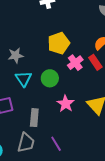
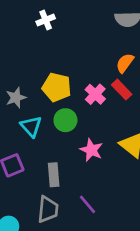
yellow pentagon: (59, 43) -> (57, 87), moved, turned -30

